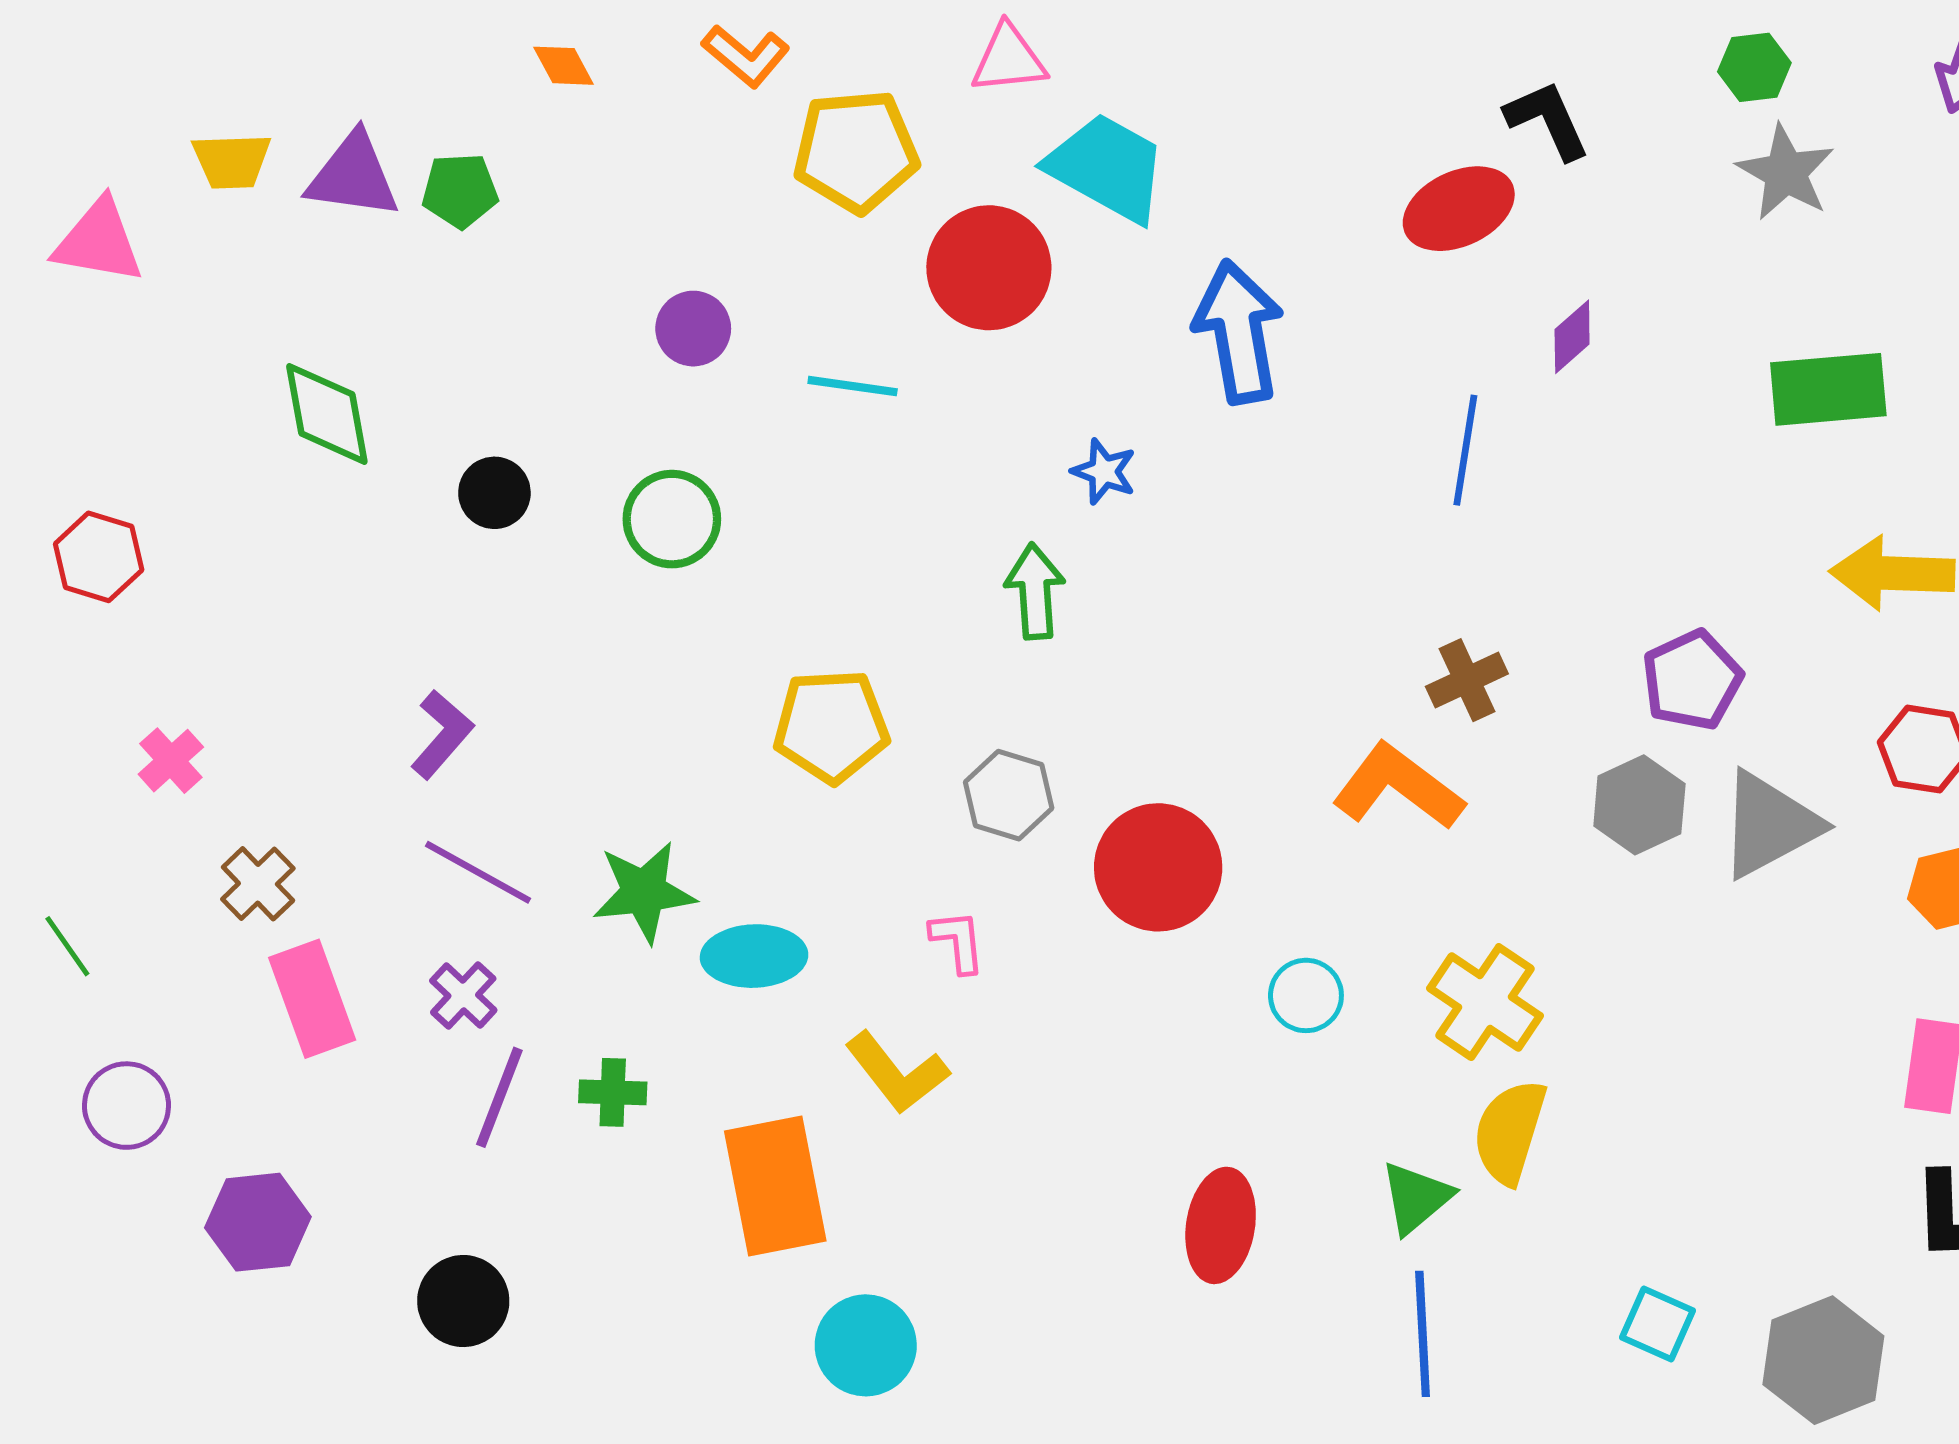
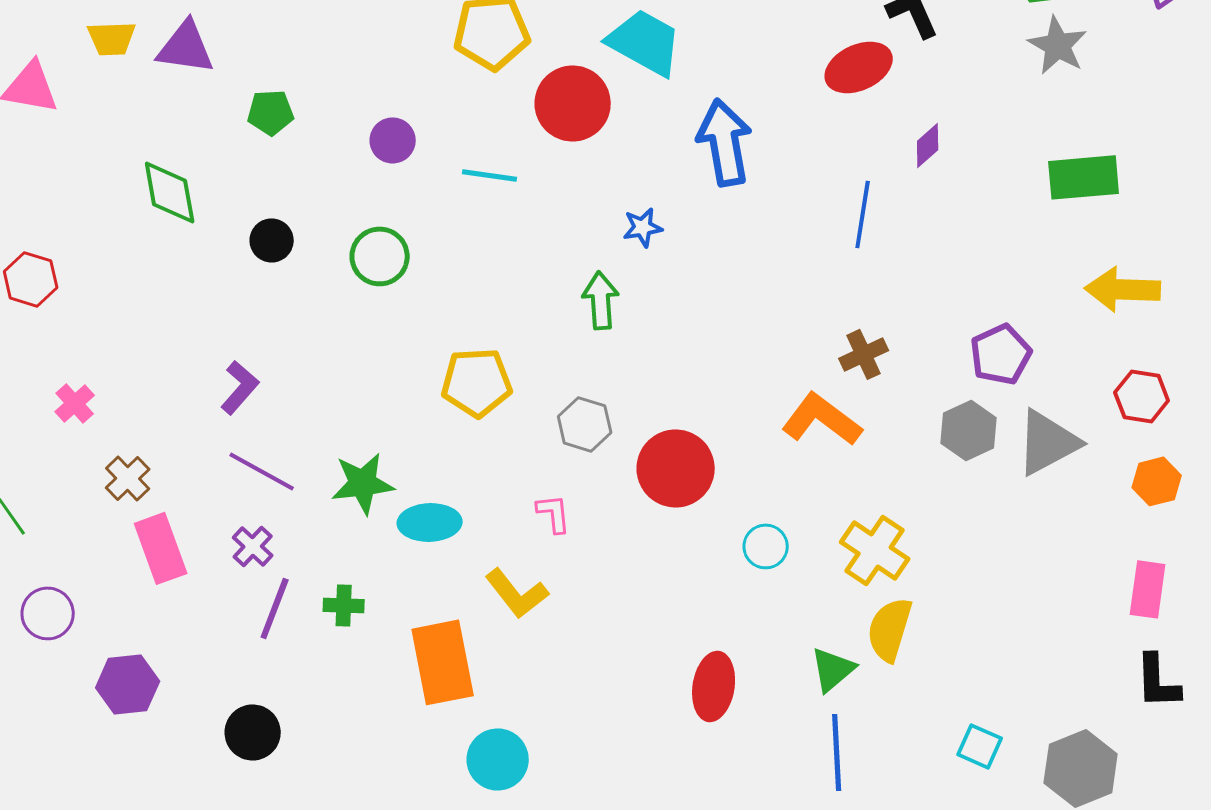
green pentagon: (460, 191) -> (271, 112), moved
blue star: (1104, 471) -> (643, 227), turned -30

